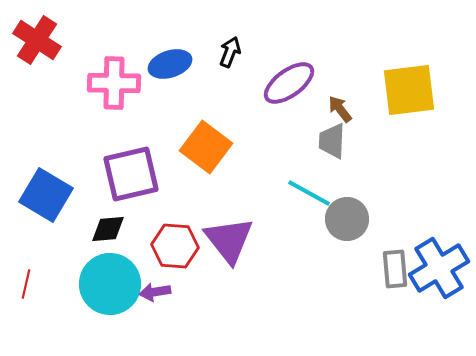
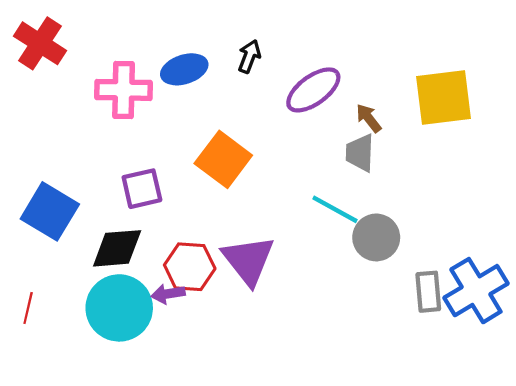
purple square: (131, 174) -> (142, 189), size x0.7
black diamond: (108, 229) -> (117, 248), size x1.4
purple arrow: (155, 292) -> (168, 294), moved

